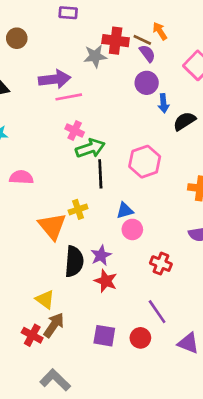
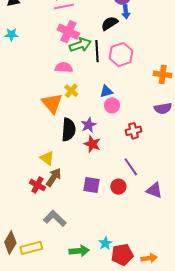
blue arrow: (163, 103) -> (126, 12), moved
black semicircle: (184, 121) -> (110, 23), moved
pink cross: (75, 130) -> (68, 32), size x1.5
black line: (100, 174) -> (97, 51), moved
pink semicircle: (21, 177) -> (64, 68), moved
yellow cross: (78, 209) -> (71, 91), turned -32
red cross: (161, 264) -> (134, 131), turned -35

